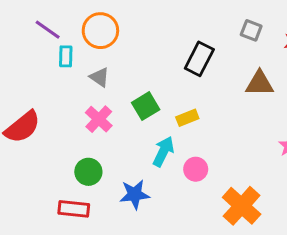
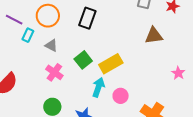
cyan rectangle: (66, 56) -> (28, 35), turned 32
black rectangle: (199, 59) -> (87, 18), moved
yellow rectangle: (187, 118) -> (111, 64), size x1.6

